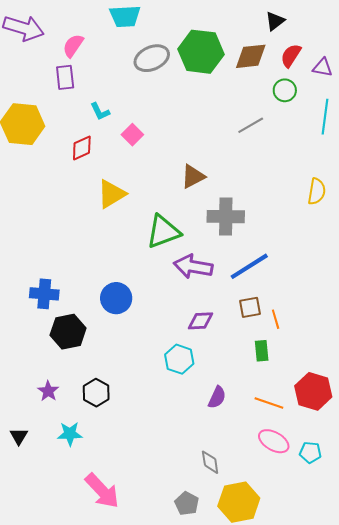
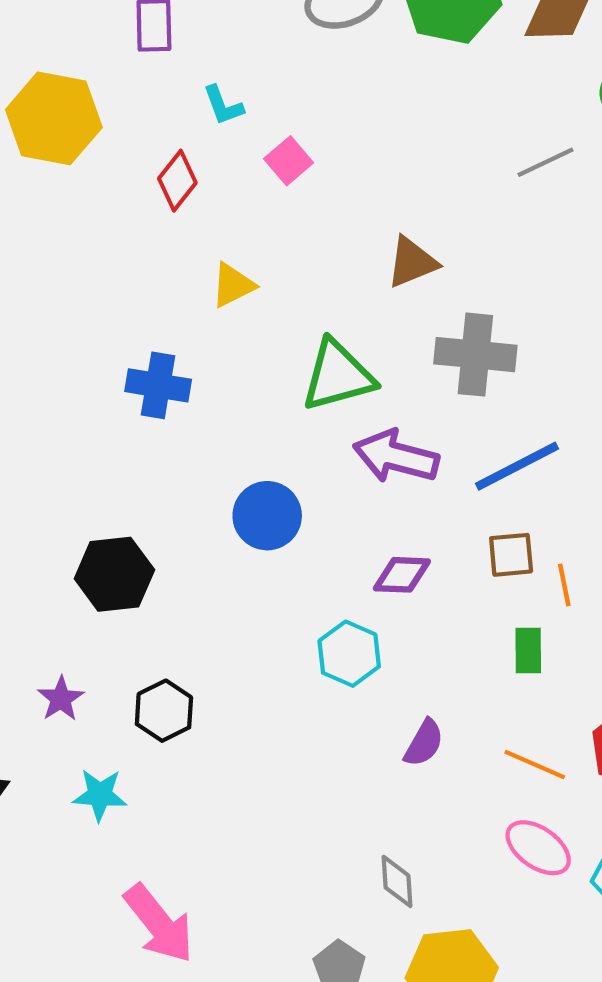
red diamond: (82, 148) -> (177, 181), turned -32
yellow triangle: (111, 194) -> (233, 285), size x0.7
blue cross: (44, 294) -> (158, 385), moved
blue circle: (116, 298) -> (267, 516), moved

